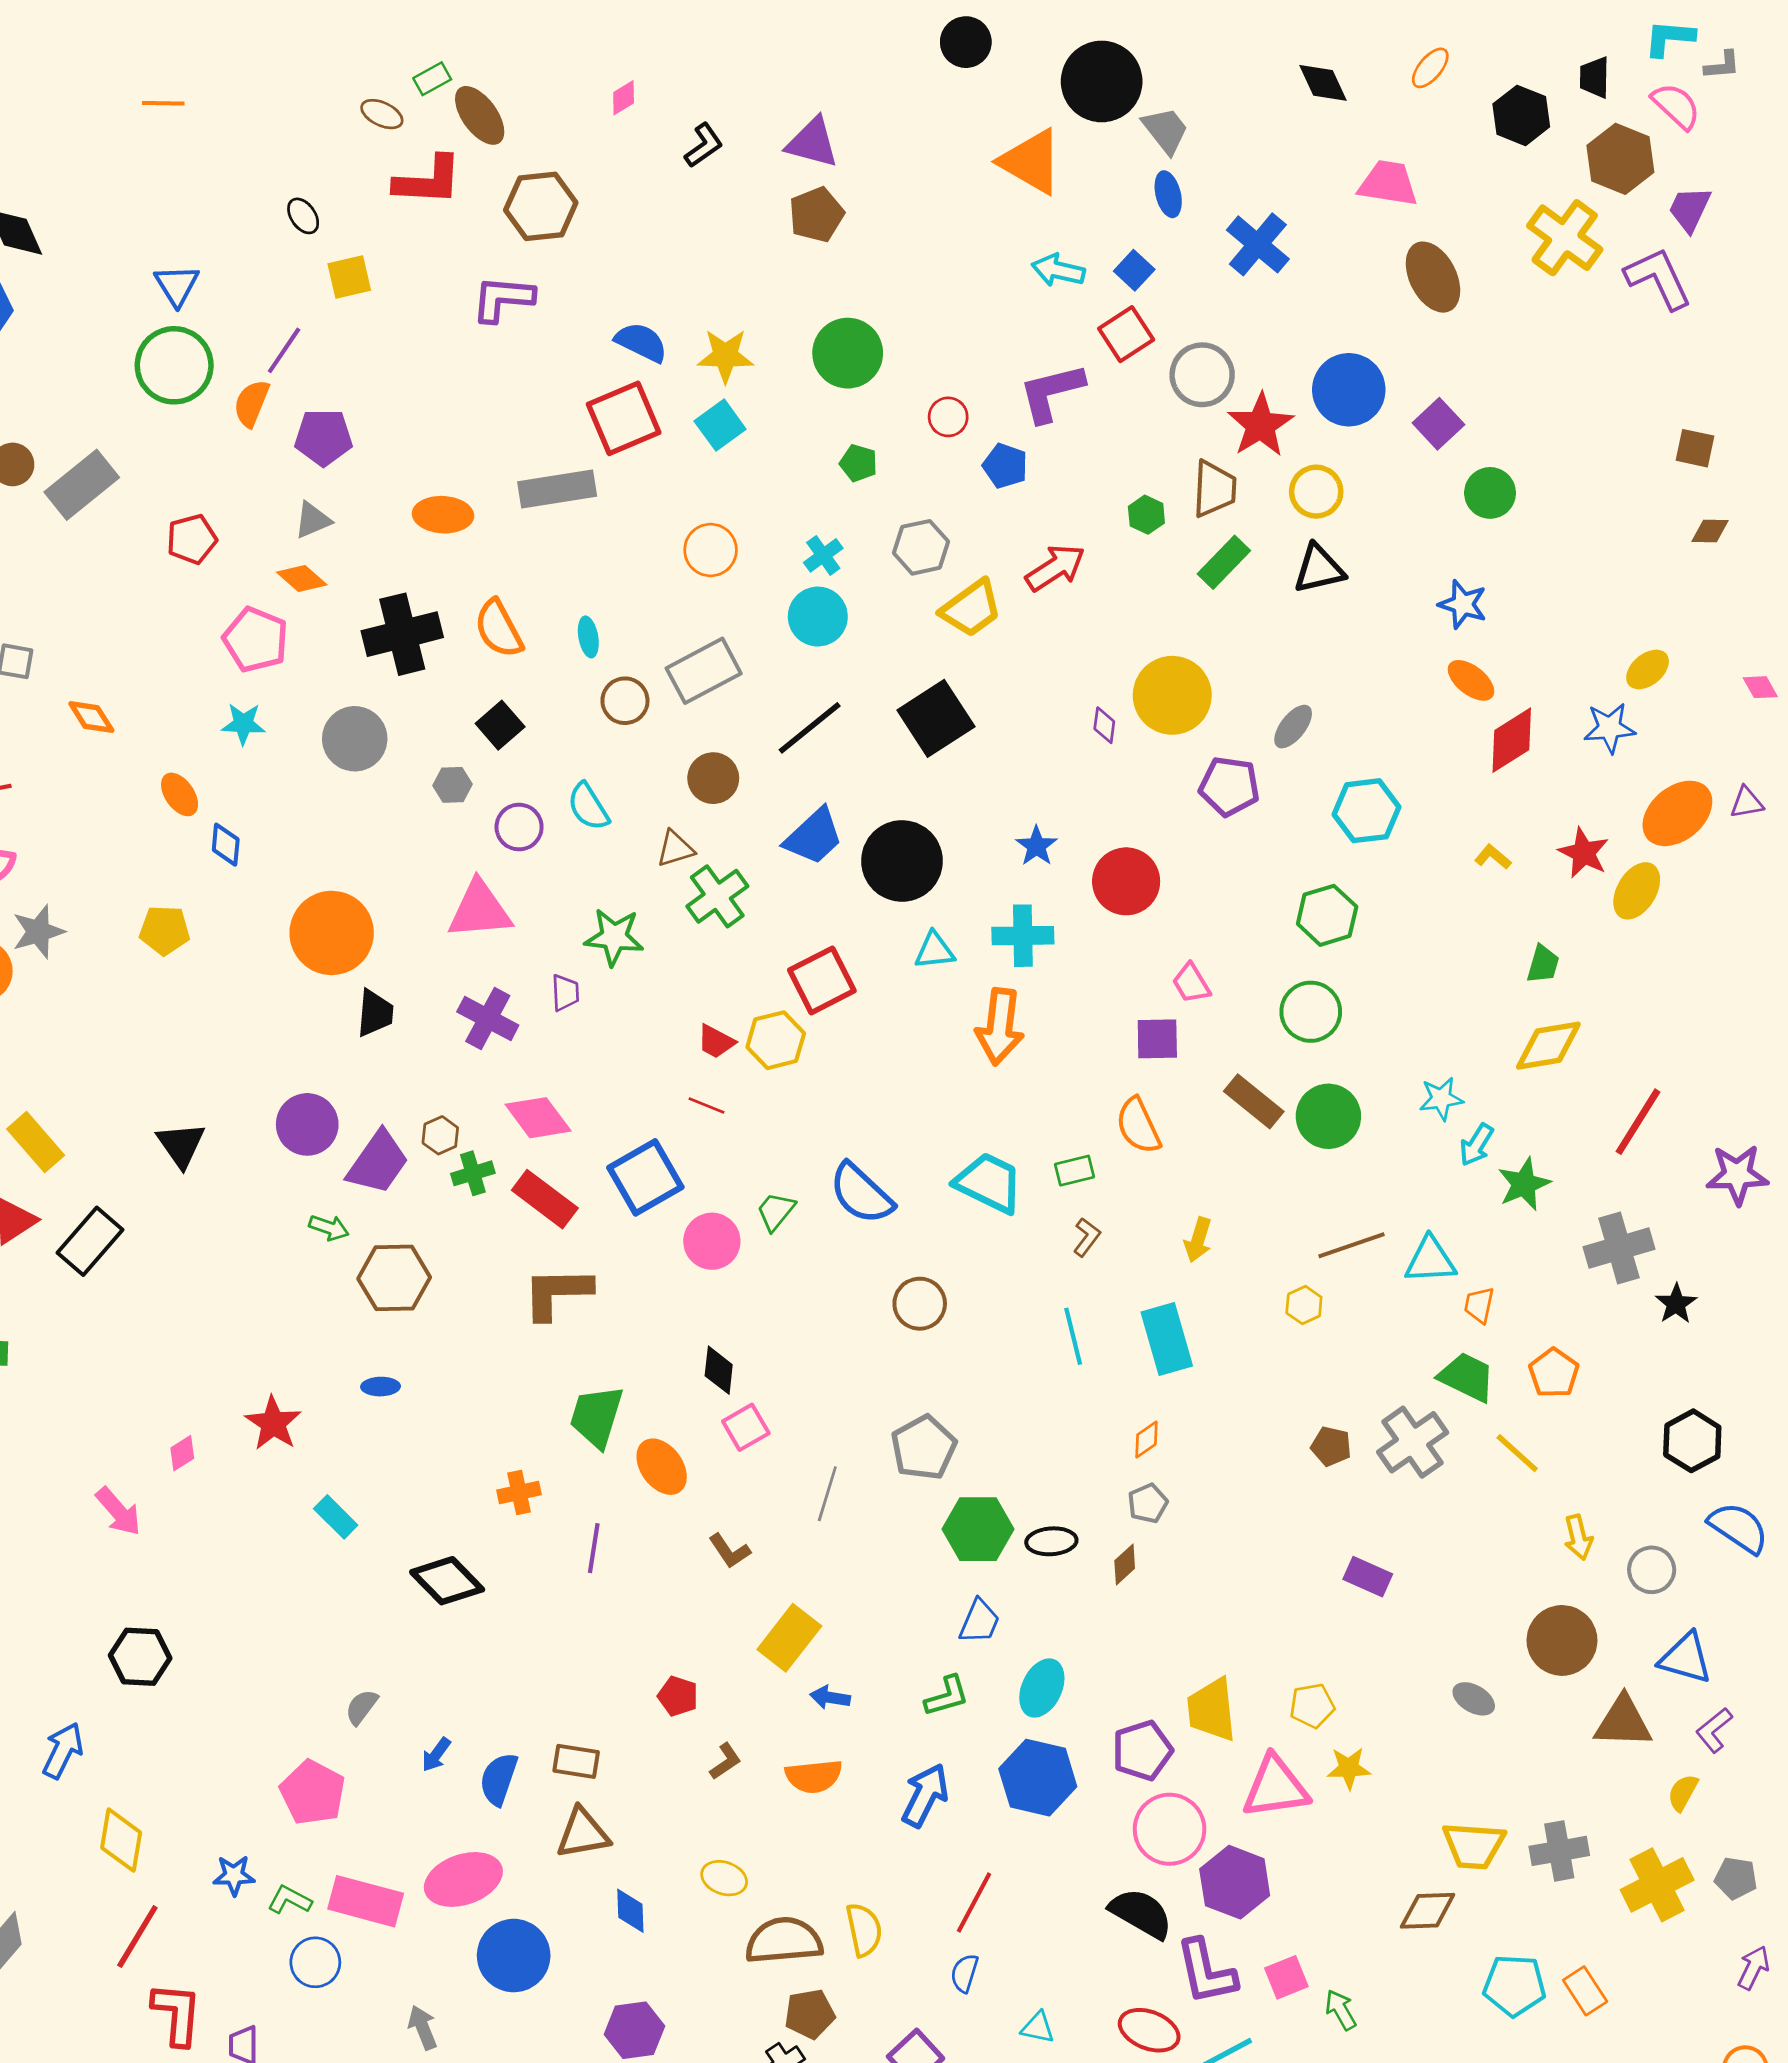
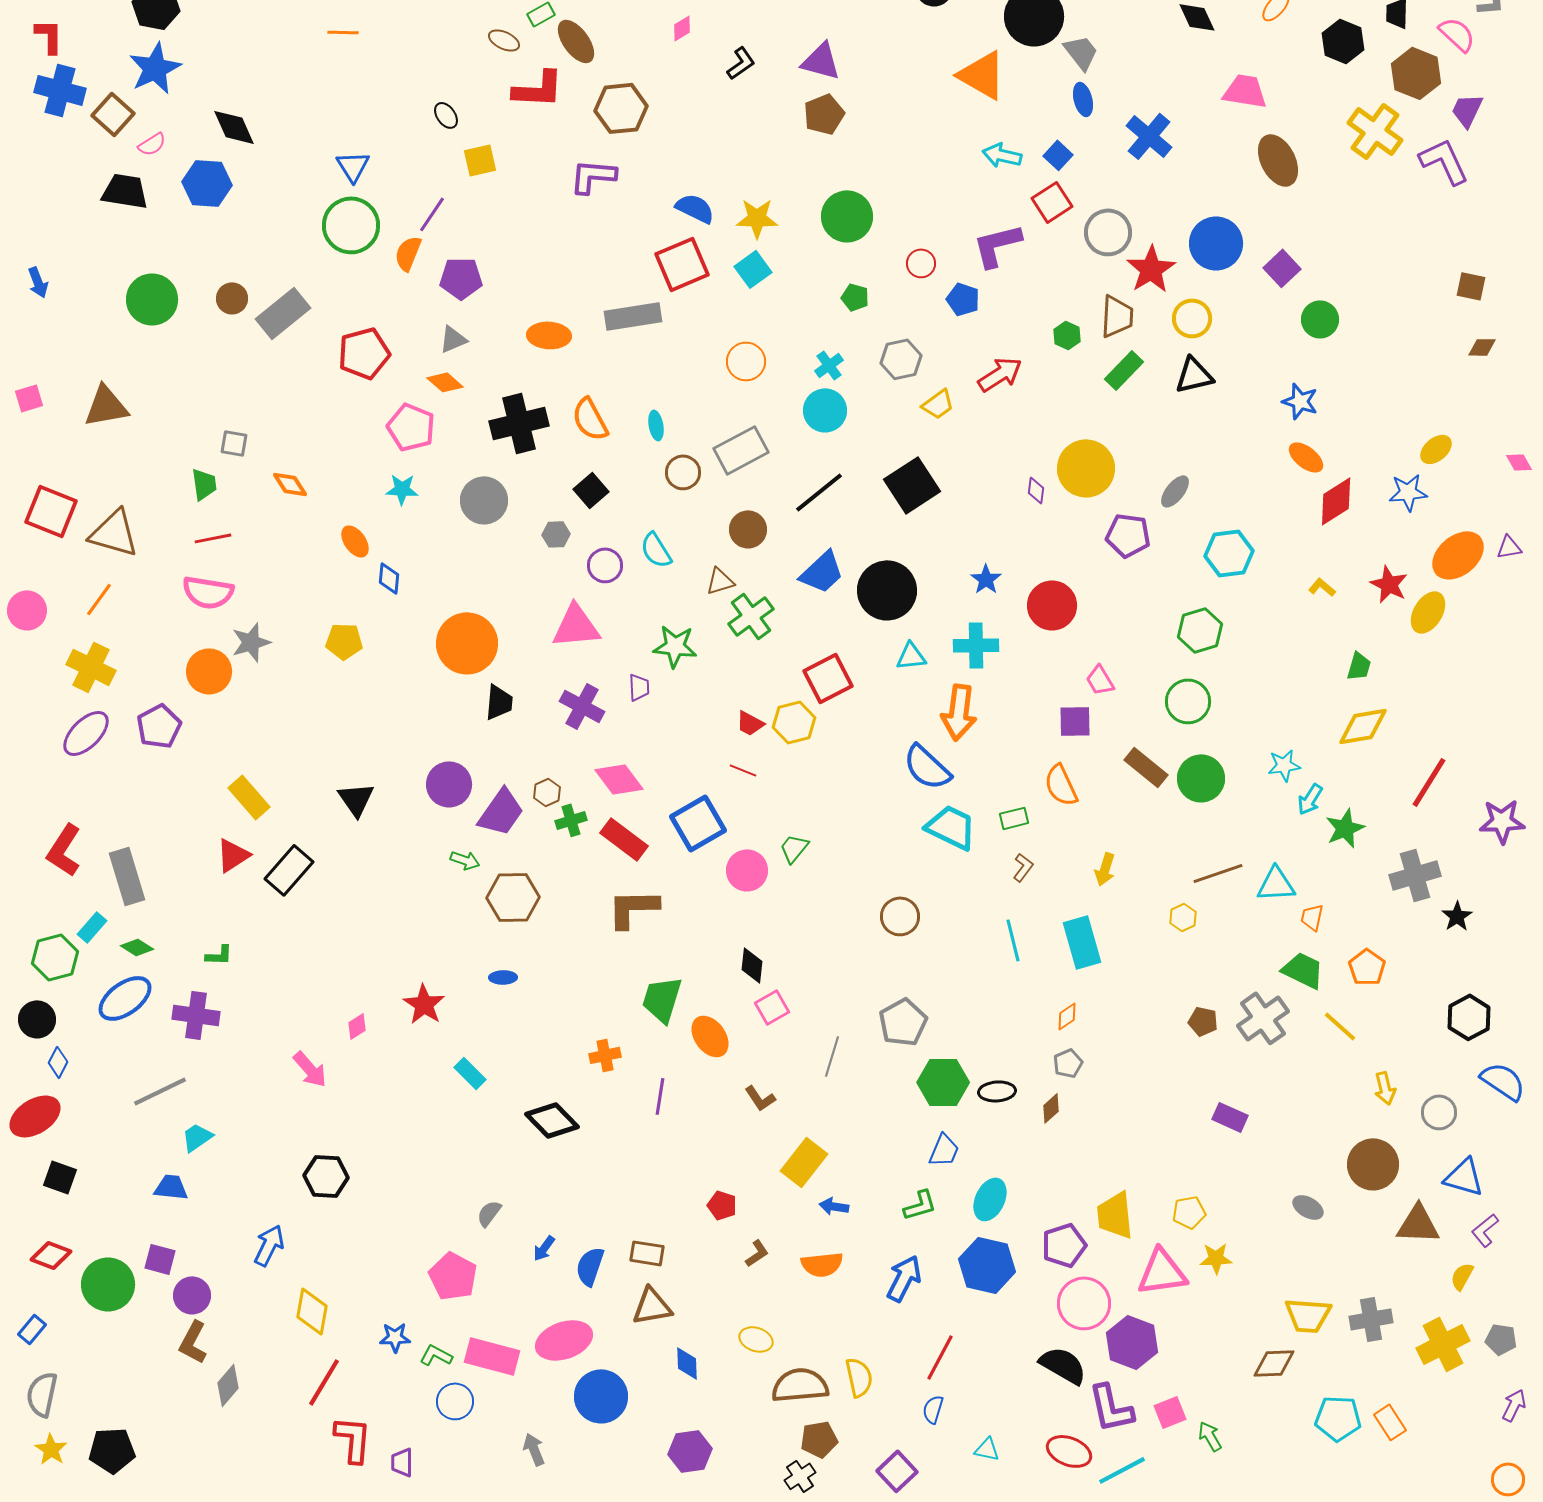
red pentagon: (192, 539) -> (364, 353), size x1.4
yellow trapezoid: (971, 608) -> (938, 404), size x0.7
blue semicircle: (861, 1194) -> (927, 767), moved

